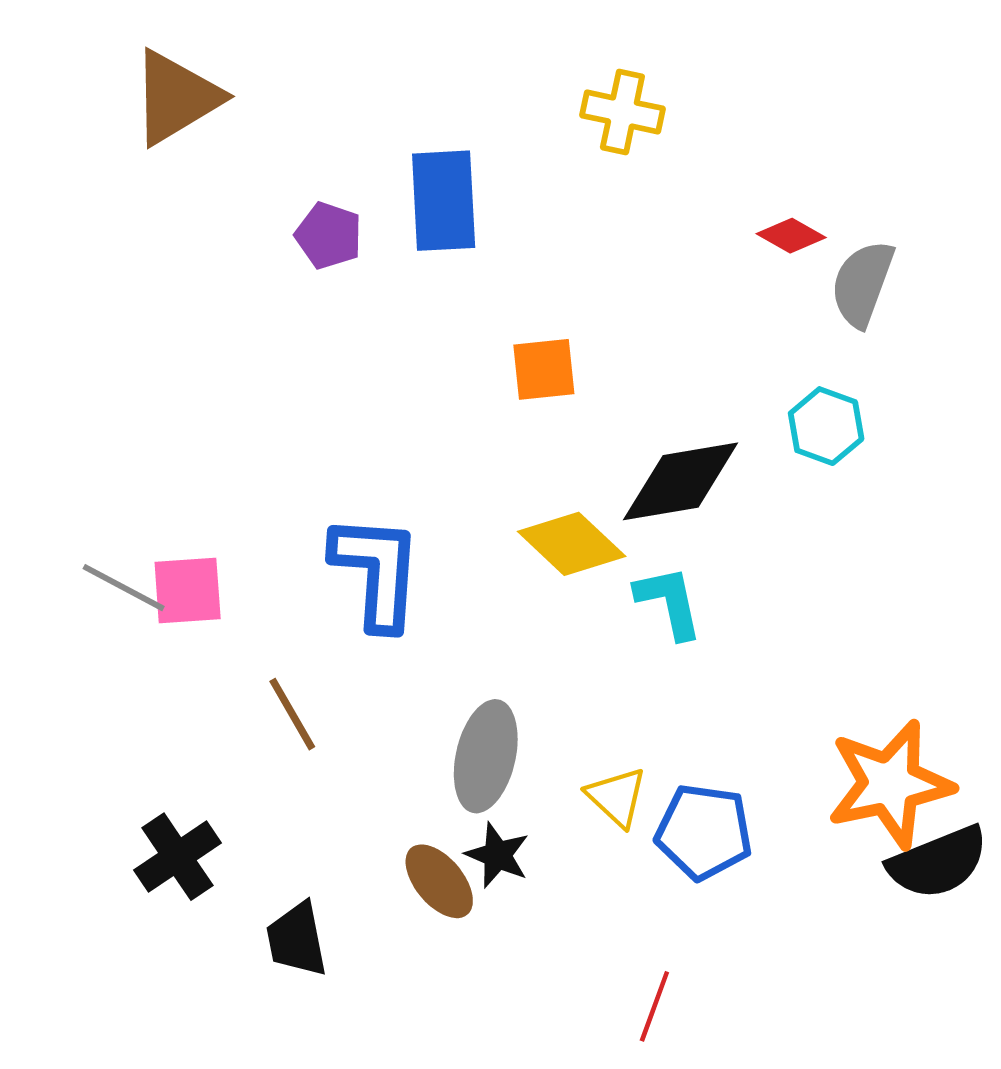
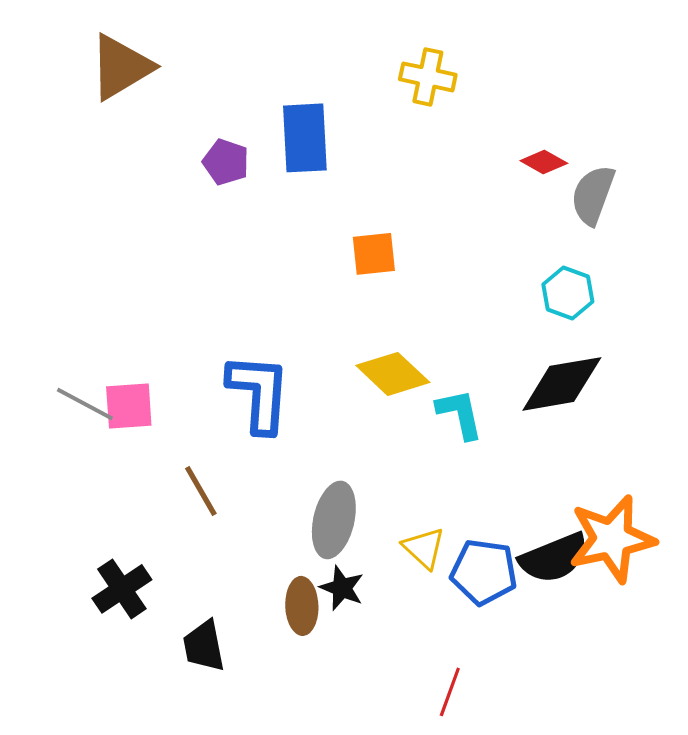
black diamond: (681, 481) -> (562, 384), moved
black semicircle: (938, 862) -> (554, 558), moved
brown ellipse: (439, 881) -> (302, 606), turned 38

